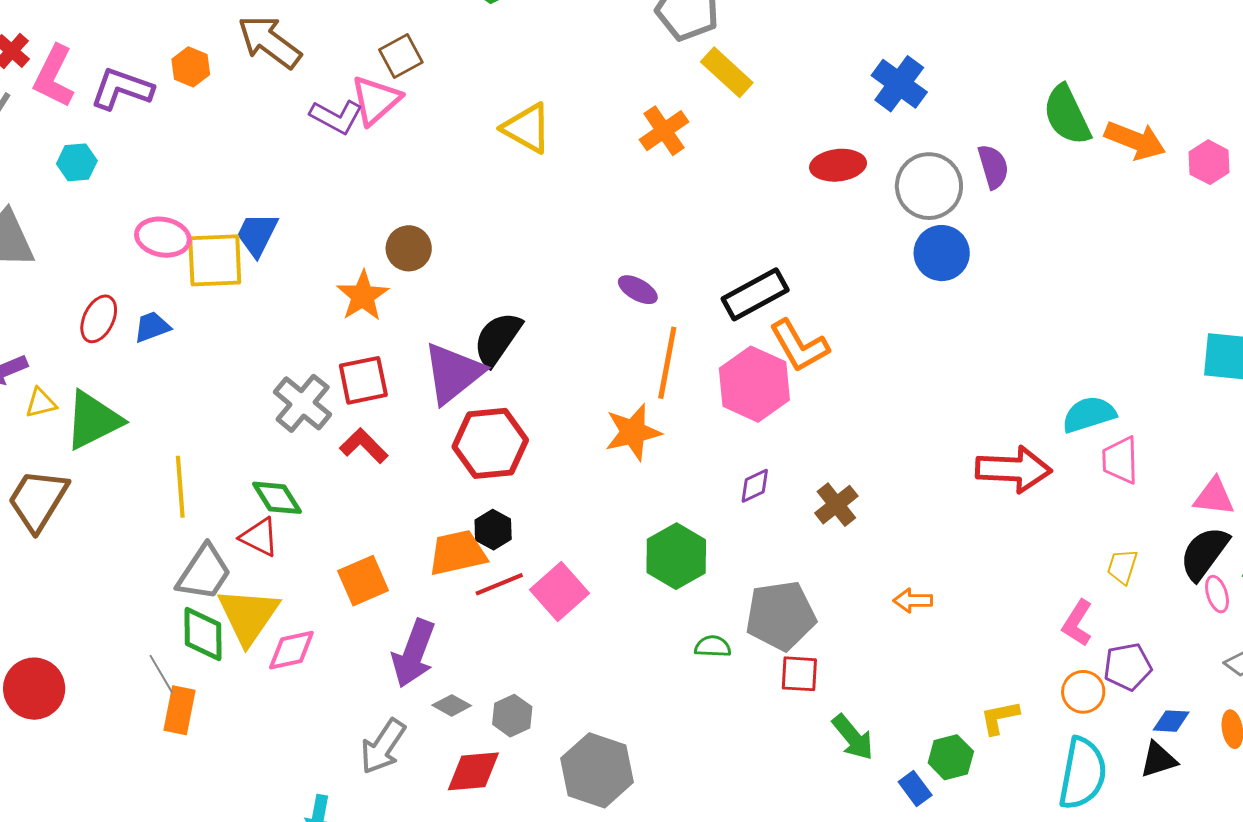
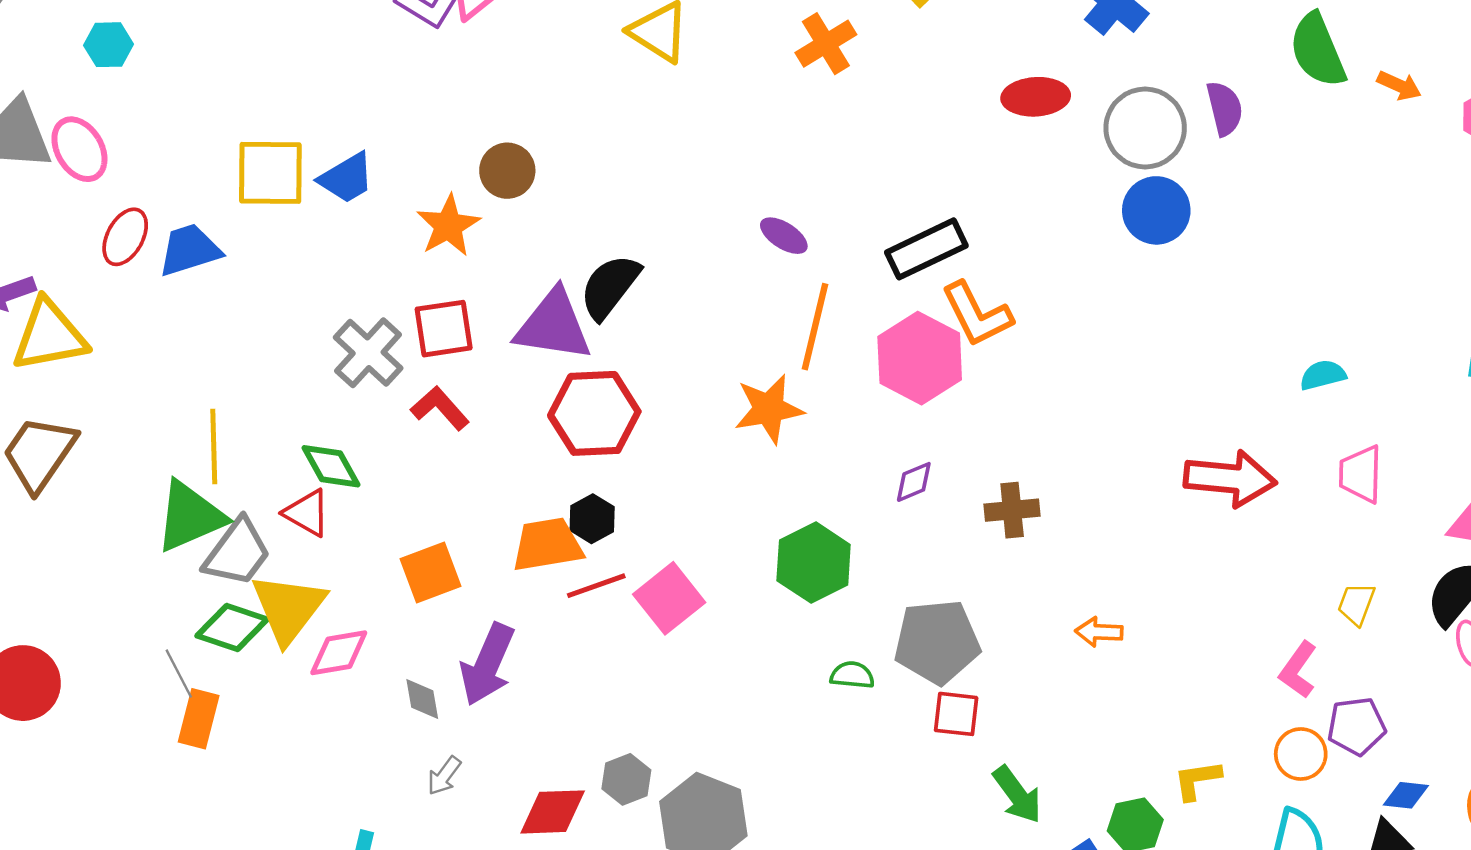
orange arrow: (1135, 140) -> (1399, 86), size x0.6
blue trapezoid: (257, 234) -> (346, 178), moved, turned -150
pink ellipse: (163, 237) -> (79, 149), moved, turned 46
blue trapezoid: (152, 327) -> (190, 250), size x1.4
purple triangle: (453, 373) -> (553, 326), turned 44
yellow triangle: (41, 403) -> (49, 336), size x2.0
cyan semicircle: (1089, 414) -> (1323, 375), moved, size x0.7
green triangle: (93, 420) -> (190, 516), moved
brown cross: (836, 505) -> (1012, 510), turned 30
green diamond: (203, 634) -> (232, 627), turned -74
gray diamond: (452, 705) -> (422, 699), moved, turned 48
gray hexagon: (512, 716) -> (626, 779), moved
gray arrow: (383, 746) -> (444, 776), size x0.6

